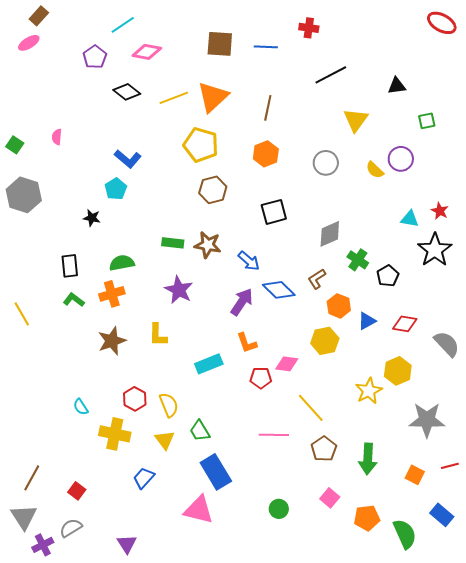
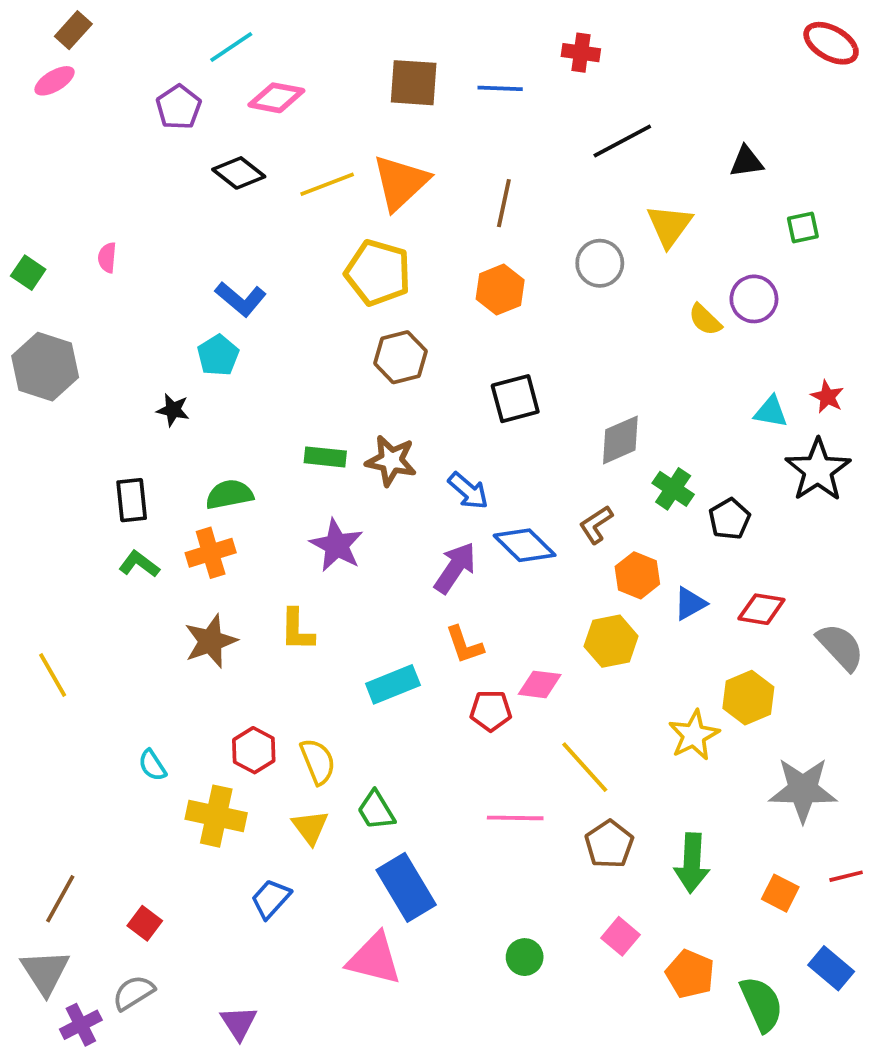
gray circle: (326, 163) -> (600, 263), moved
yellow line: (22, 314) -> (53, 675), moved
orange pentagon: (367, 518) -> (690, 974), turned 30

